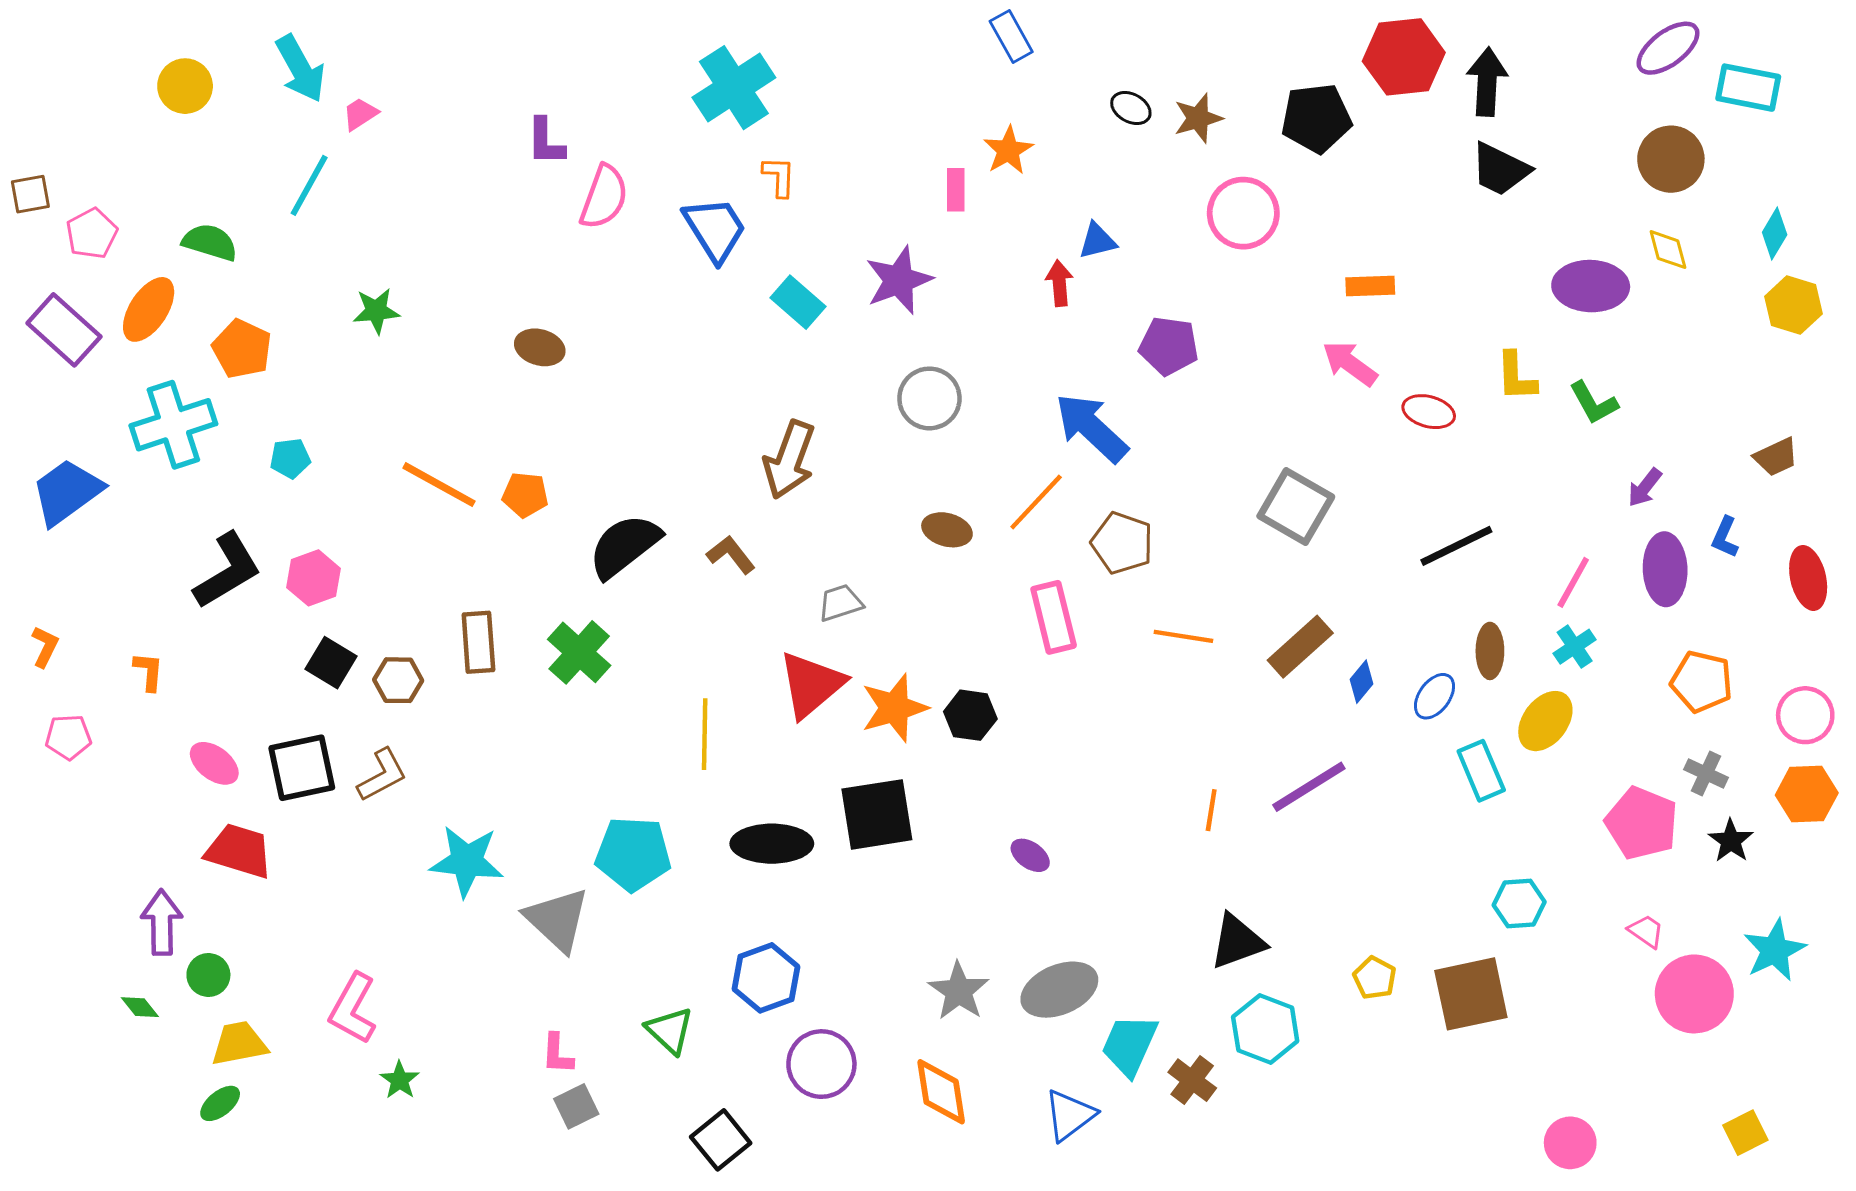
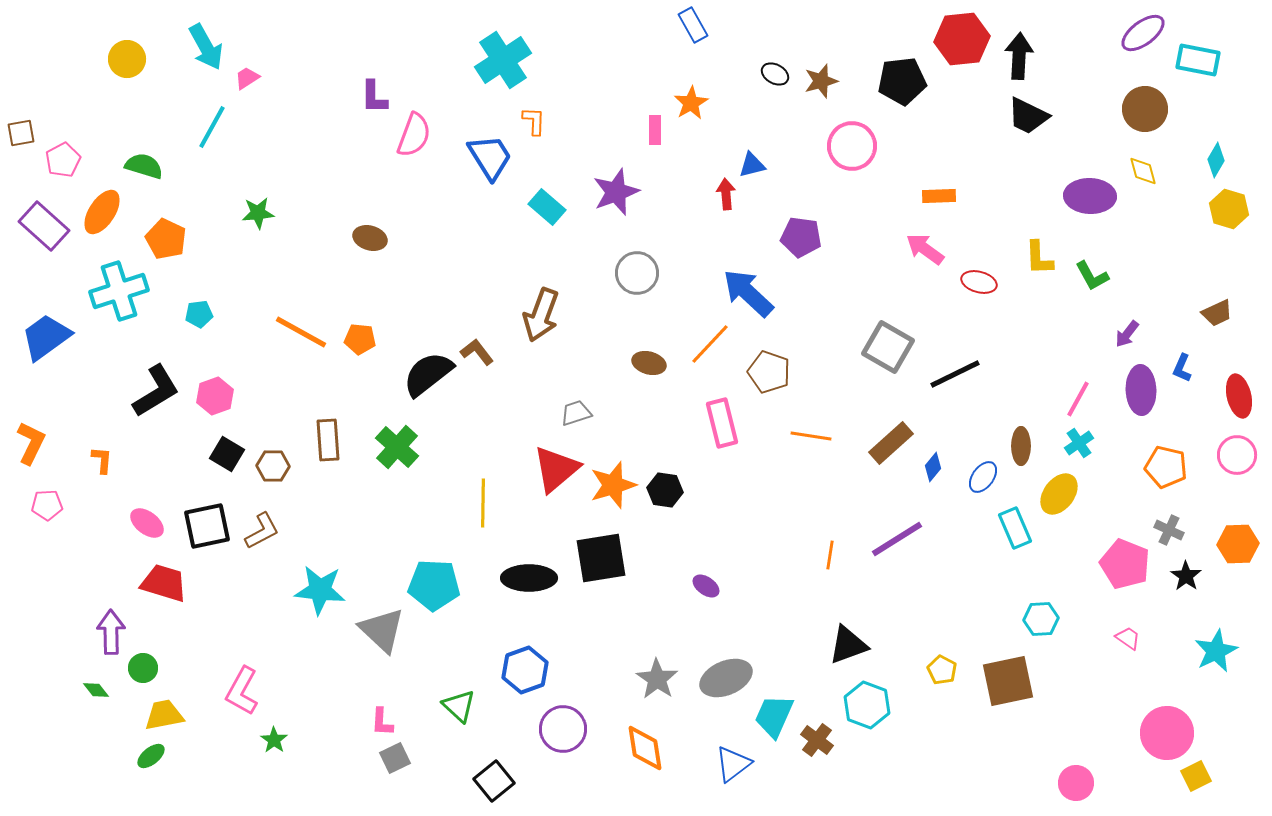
black line: (1456, 546) -> (955, 374), moved
brown L-shape: (731, 555) -> (477, 352), moved
orange L-shape: (45, 647) -> (31, 443), size x1.5
pink circle: (1805, 715) -> (1237, 455), moved
pink circle: (1694, 994) -> (1167, 733), moved

